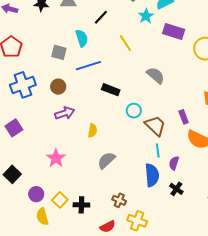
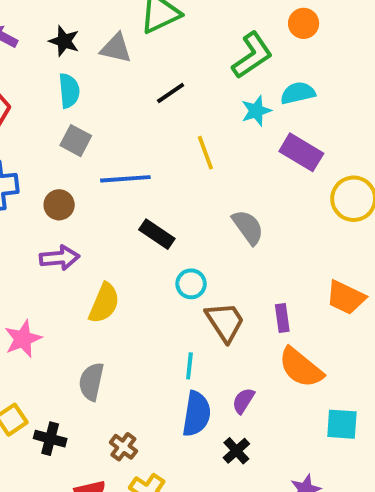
cyan semicircle: (82, 38) -> (69, 91), moved
yellow semicircle: (92, 131) -> (104, 303), size x1.5
cyan line: (158, 151) -> (189, 366), moved
gray semicircle: (106, 160) -> (91, 382), moved, turned -48

